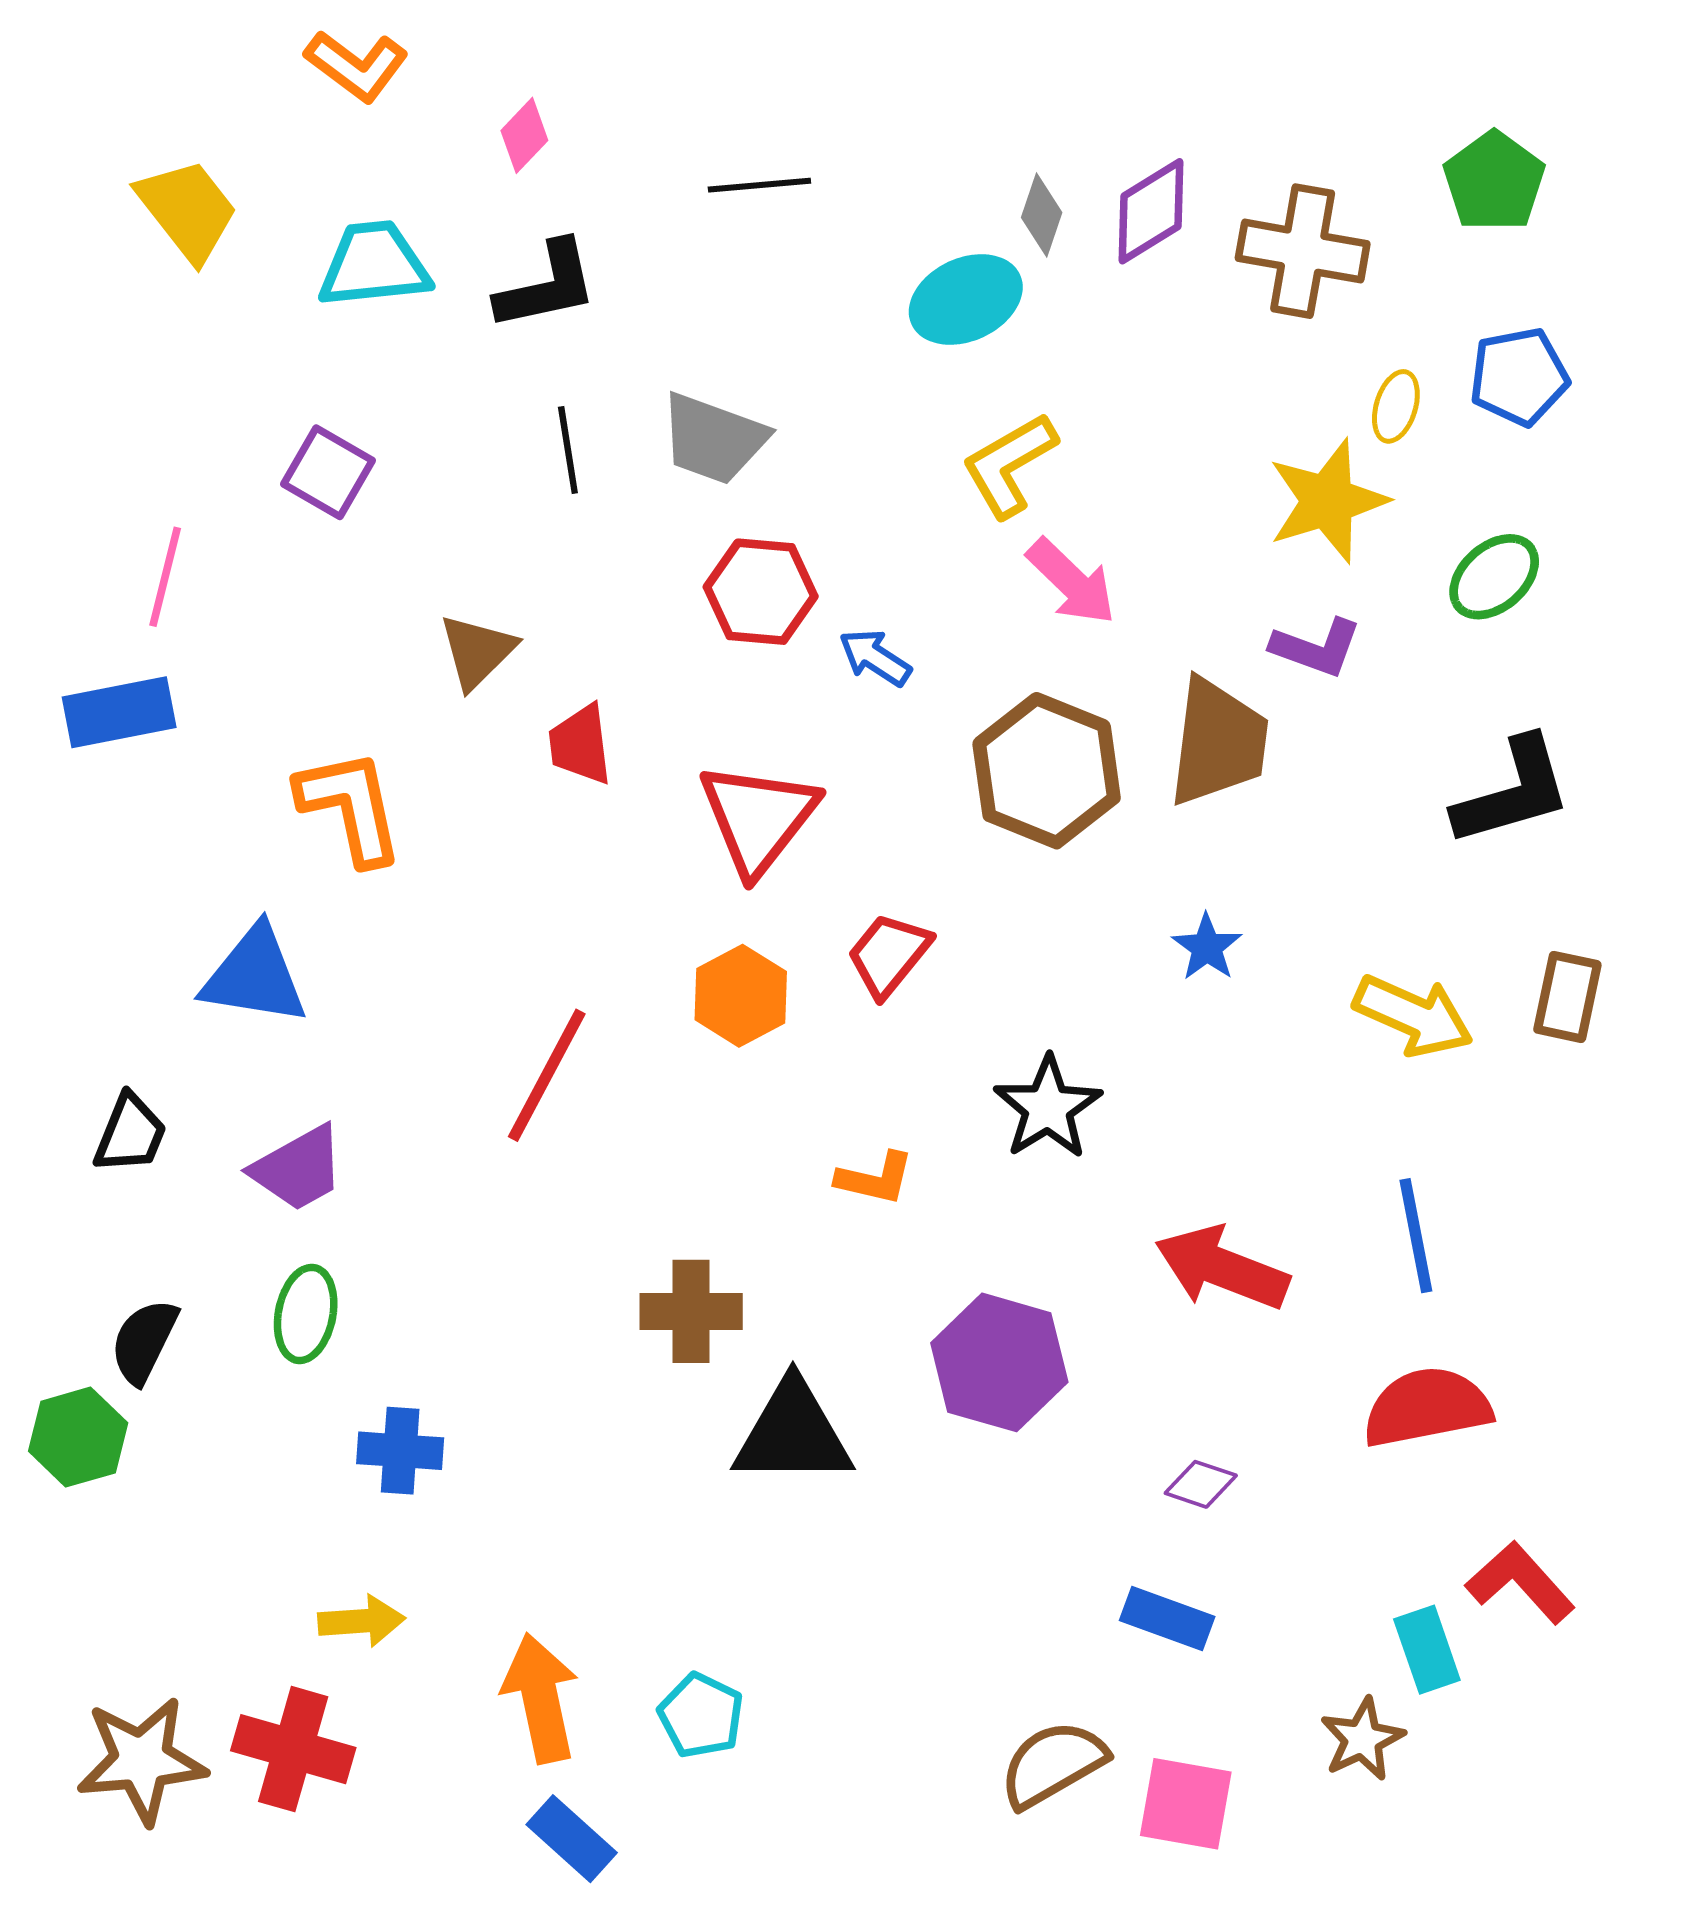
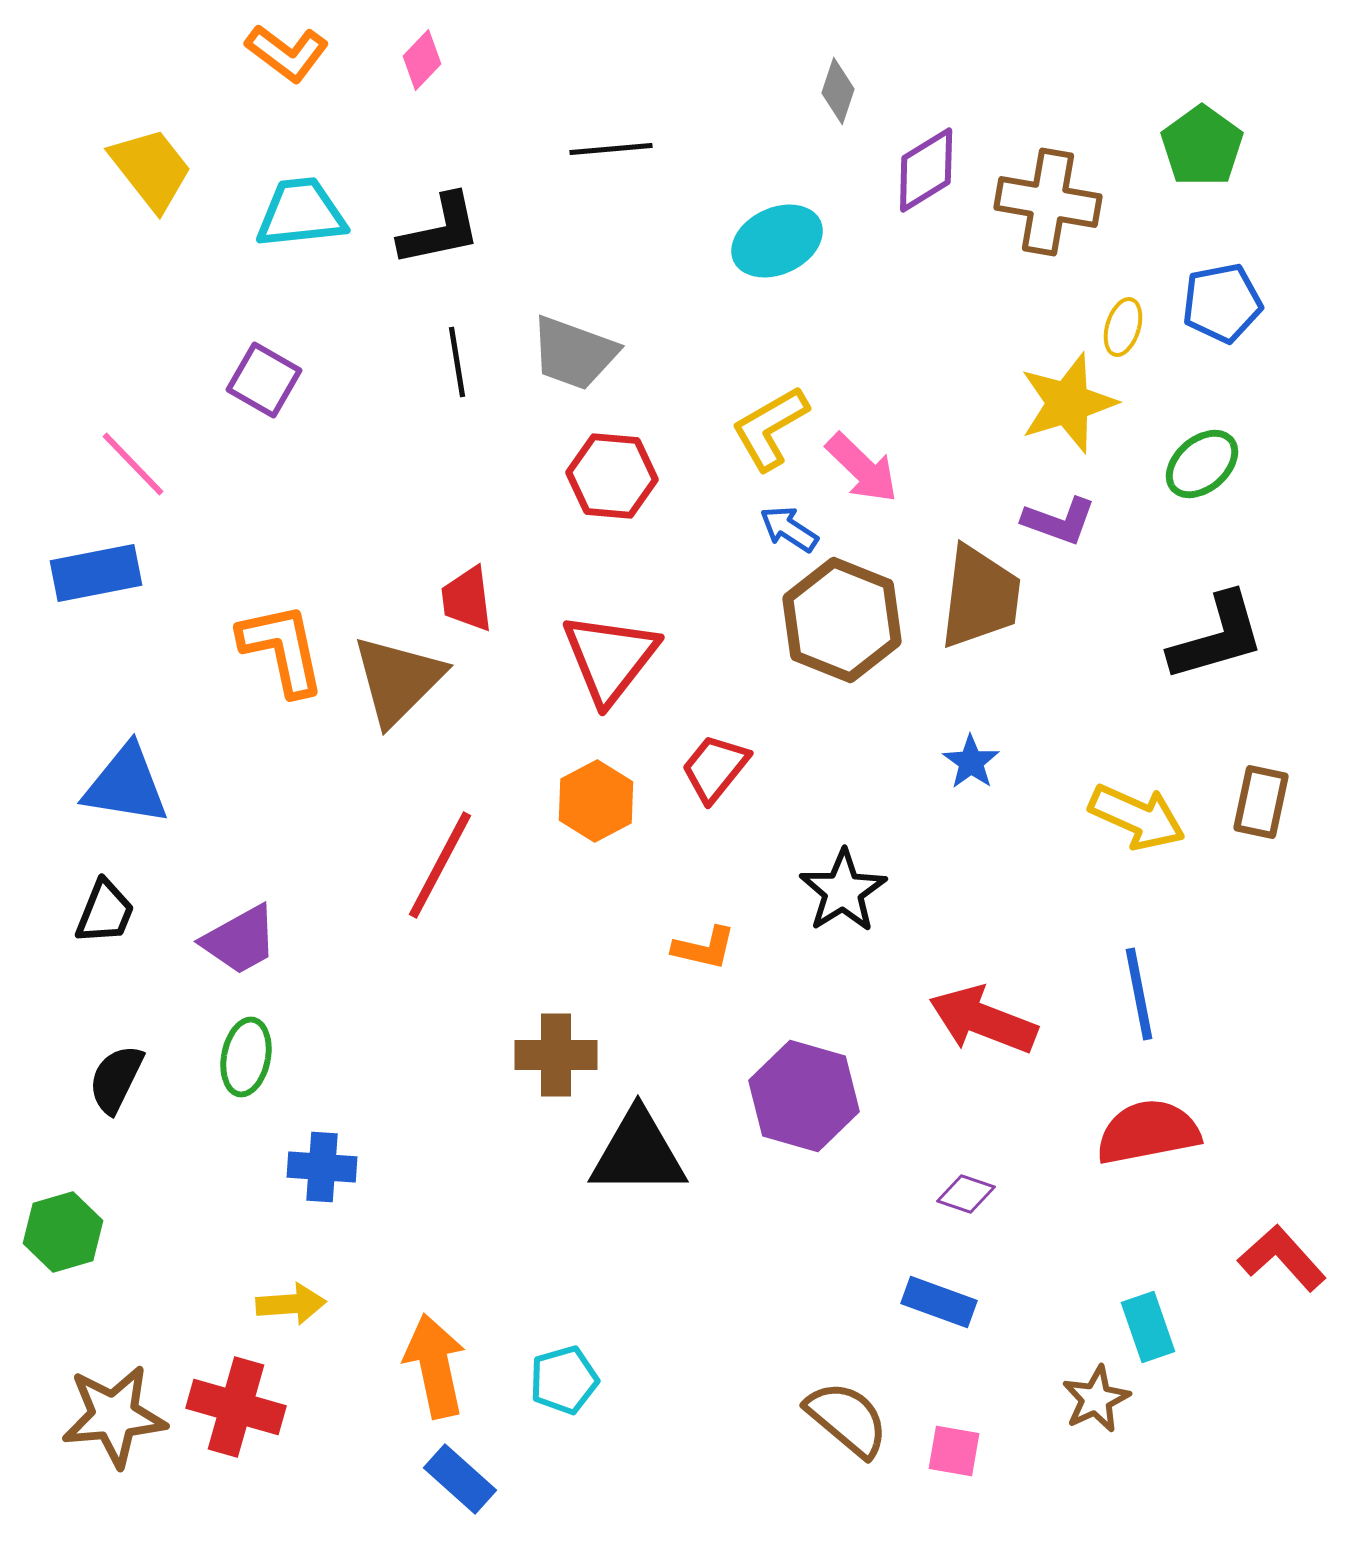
pink diamond: (524, 135) -> (422, 60), moved
gray diamond: (1042, 215) -> (838, 91), moved
yellow L-shape: (1009, 465) -> (770, 428), moved
pink line: (165, 577) -> (133, 464), turned -58
brown triangle: (477, 651) -> (398, 680), moved, size x1.5
blue arrow: (875, 658) -> (789, 529), moved
blue triangle: (255, 976) -> (126, 785), moved
green hexagon: (78, 1437) -> (63, 1232), moved
red L-shape: (1520, 1582) -> (1282, 1258), moved
cyan pentagon: (701, 1716) -> (564, 1380), turned 30
brown semicircle: (1053, 1764) -> (847, 1419), turned 70
pink square: (1186, 1804) -> (954, 1451), size x0.7

